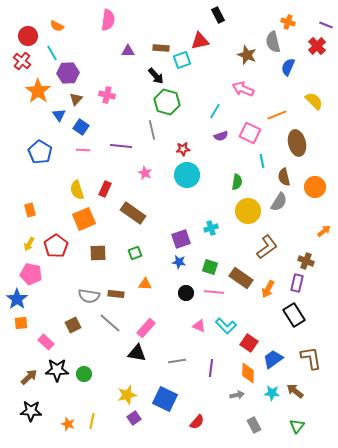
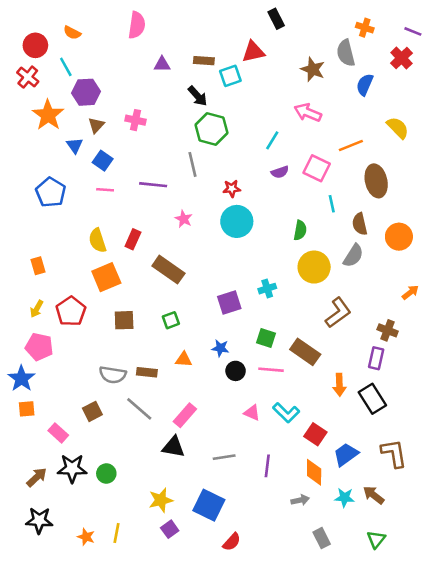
blue star: (179, 262) -> (220, 348), moved
orange arrow: (268, 289) -> (339, 385), moved, turned -30
red semicircle: (197, 422) -> (232, 542), moved

